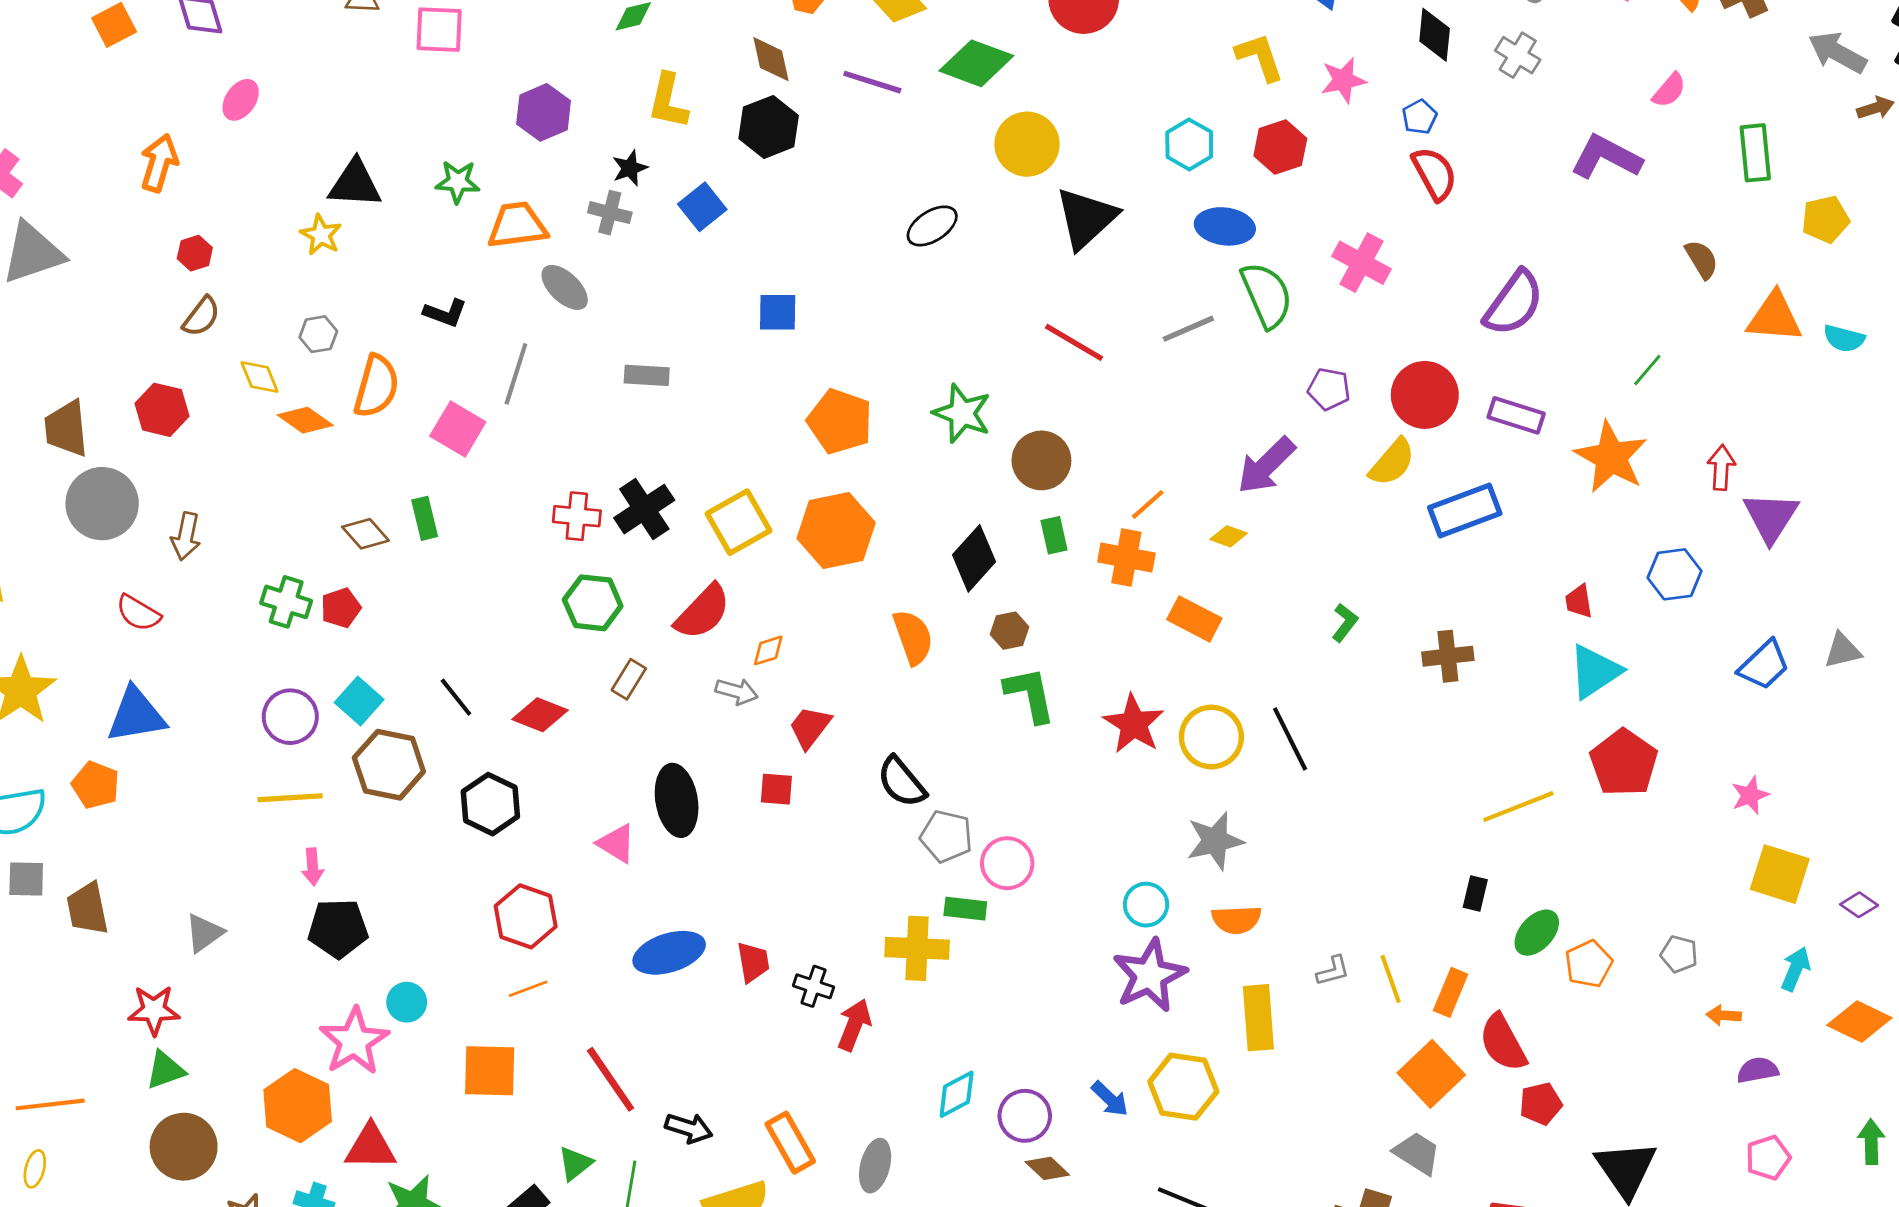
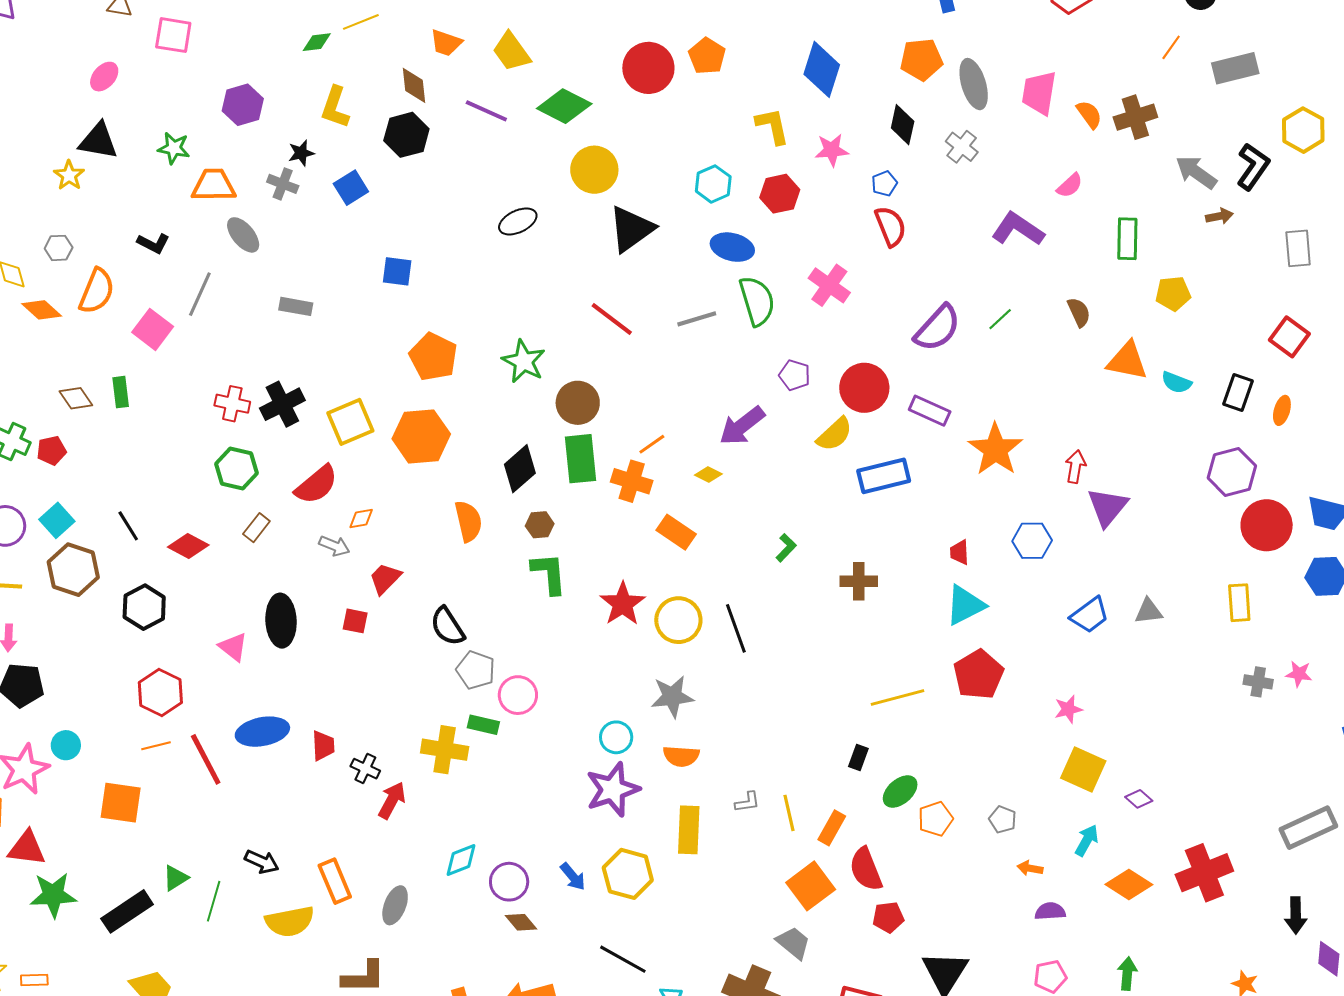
pink ellipse: (241, 100) -> (104, 77), moved
green line: (1647, 370) -> (1000, 319), moved
green rectangle: (1054, 535) -> (580, 459), size x1.8
red line: (611, 1079) -> (206, 759), moved

